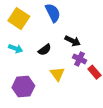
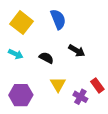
black semicircle: (45, 50) -> (46, 58), turned -120
purple cross: (80, 59) -> (80, 97), moved

